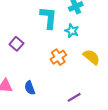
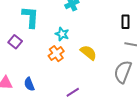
cyan L-shape: (49, 18) -> (30, 17), moved
cyan star: (72, 31) -> (62, 34), moved

